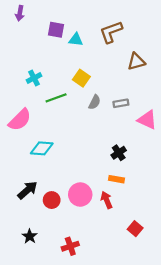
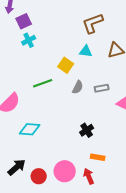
purple square: (56, 30) -> (24, 21), moved, turned -35
cyan triangle: (76, 40) -> (86, 51), moved
cyan cross: (34, 78) -> (29, 40), moved
black cross: (119, 153) -> (87, 130), moved

